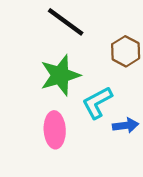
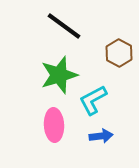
blue arrow: (126, 125) -> (101, 136), moved

